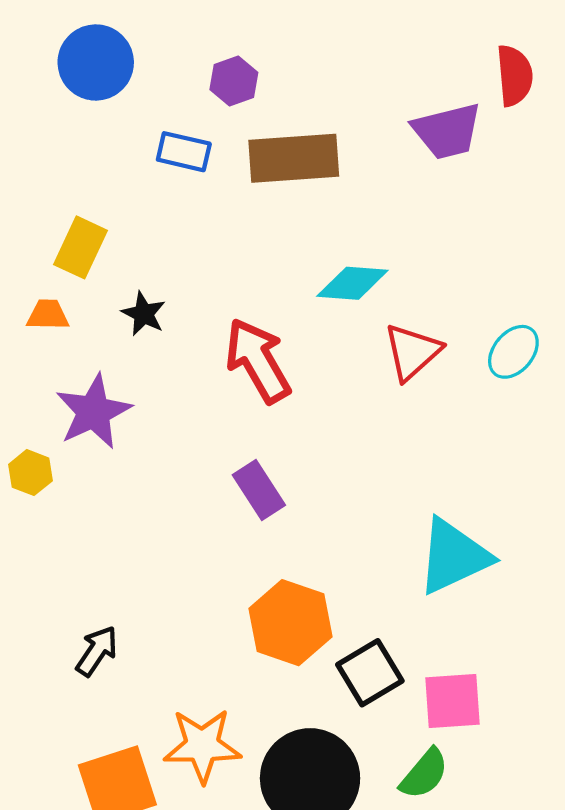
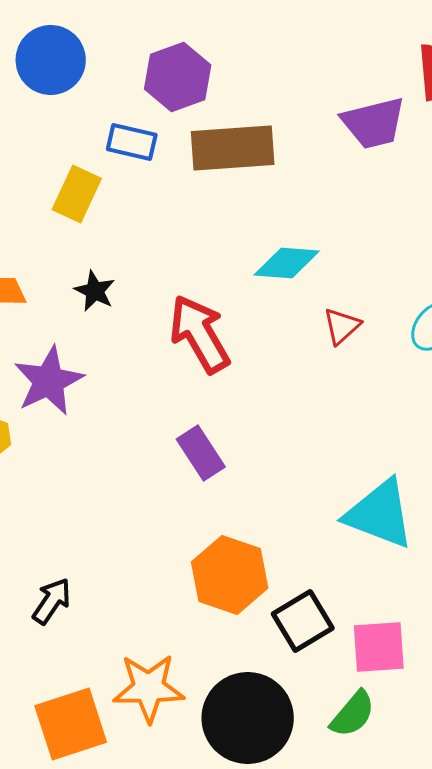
purple hexagon: (234, 81) -> (178, 77), size x1.5
yellow rectangle: (80, 247) -> (77, 194), moved
red triangle: (412, 352) -> (342, 326), size x0.7
cyan triangle: (454, 556) -> (380, 514), turned 46

